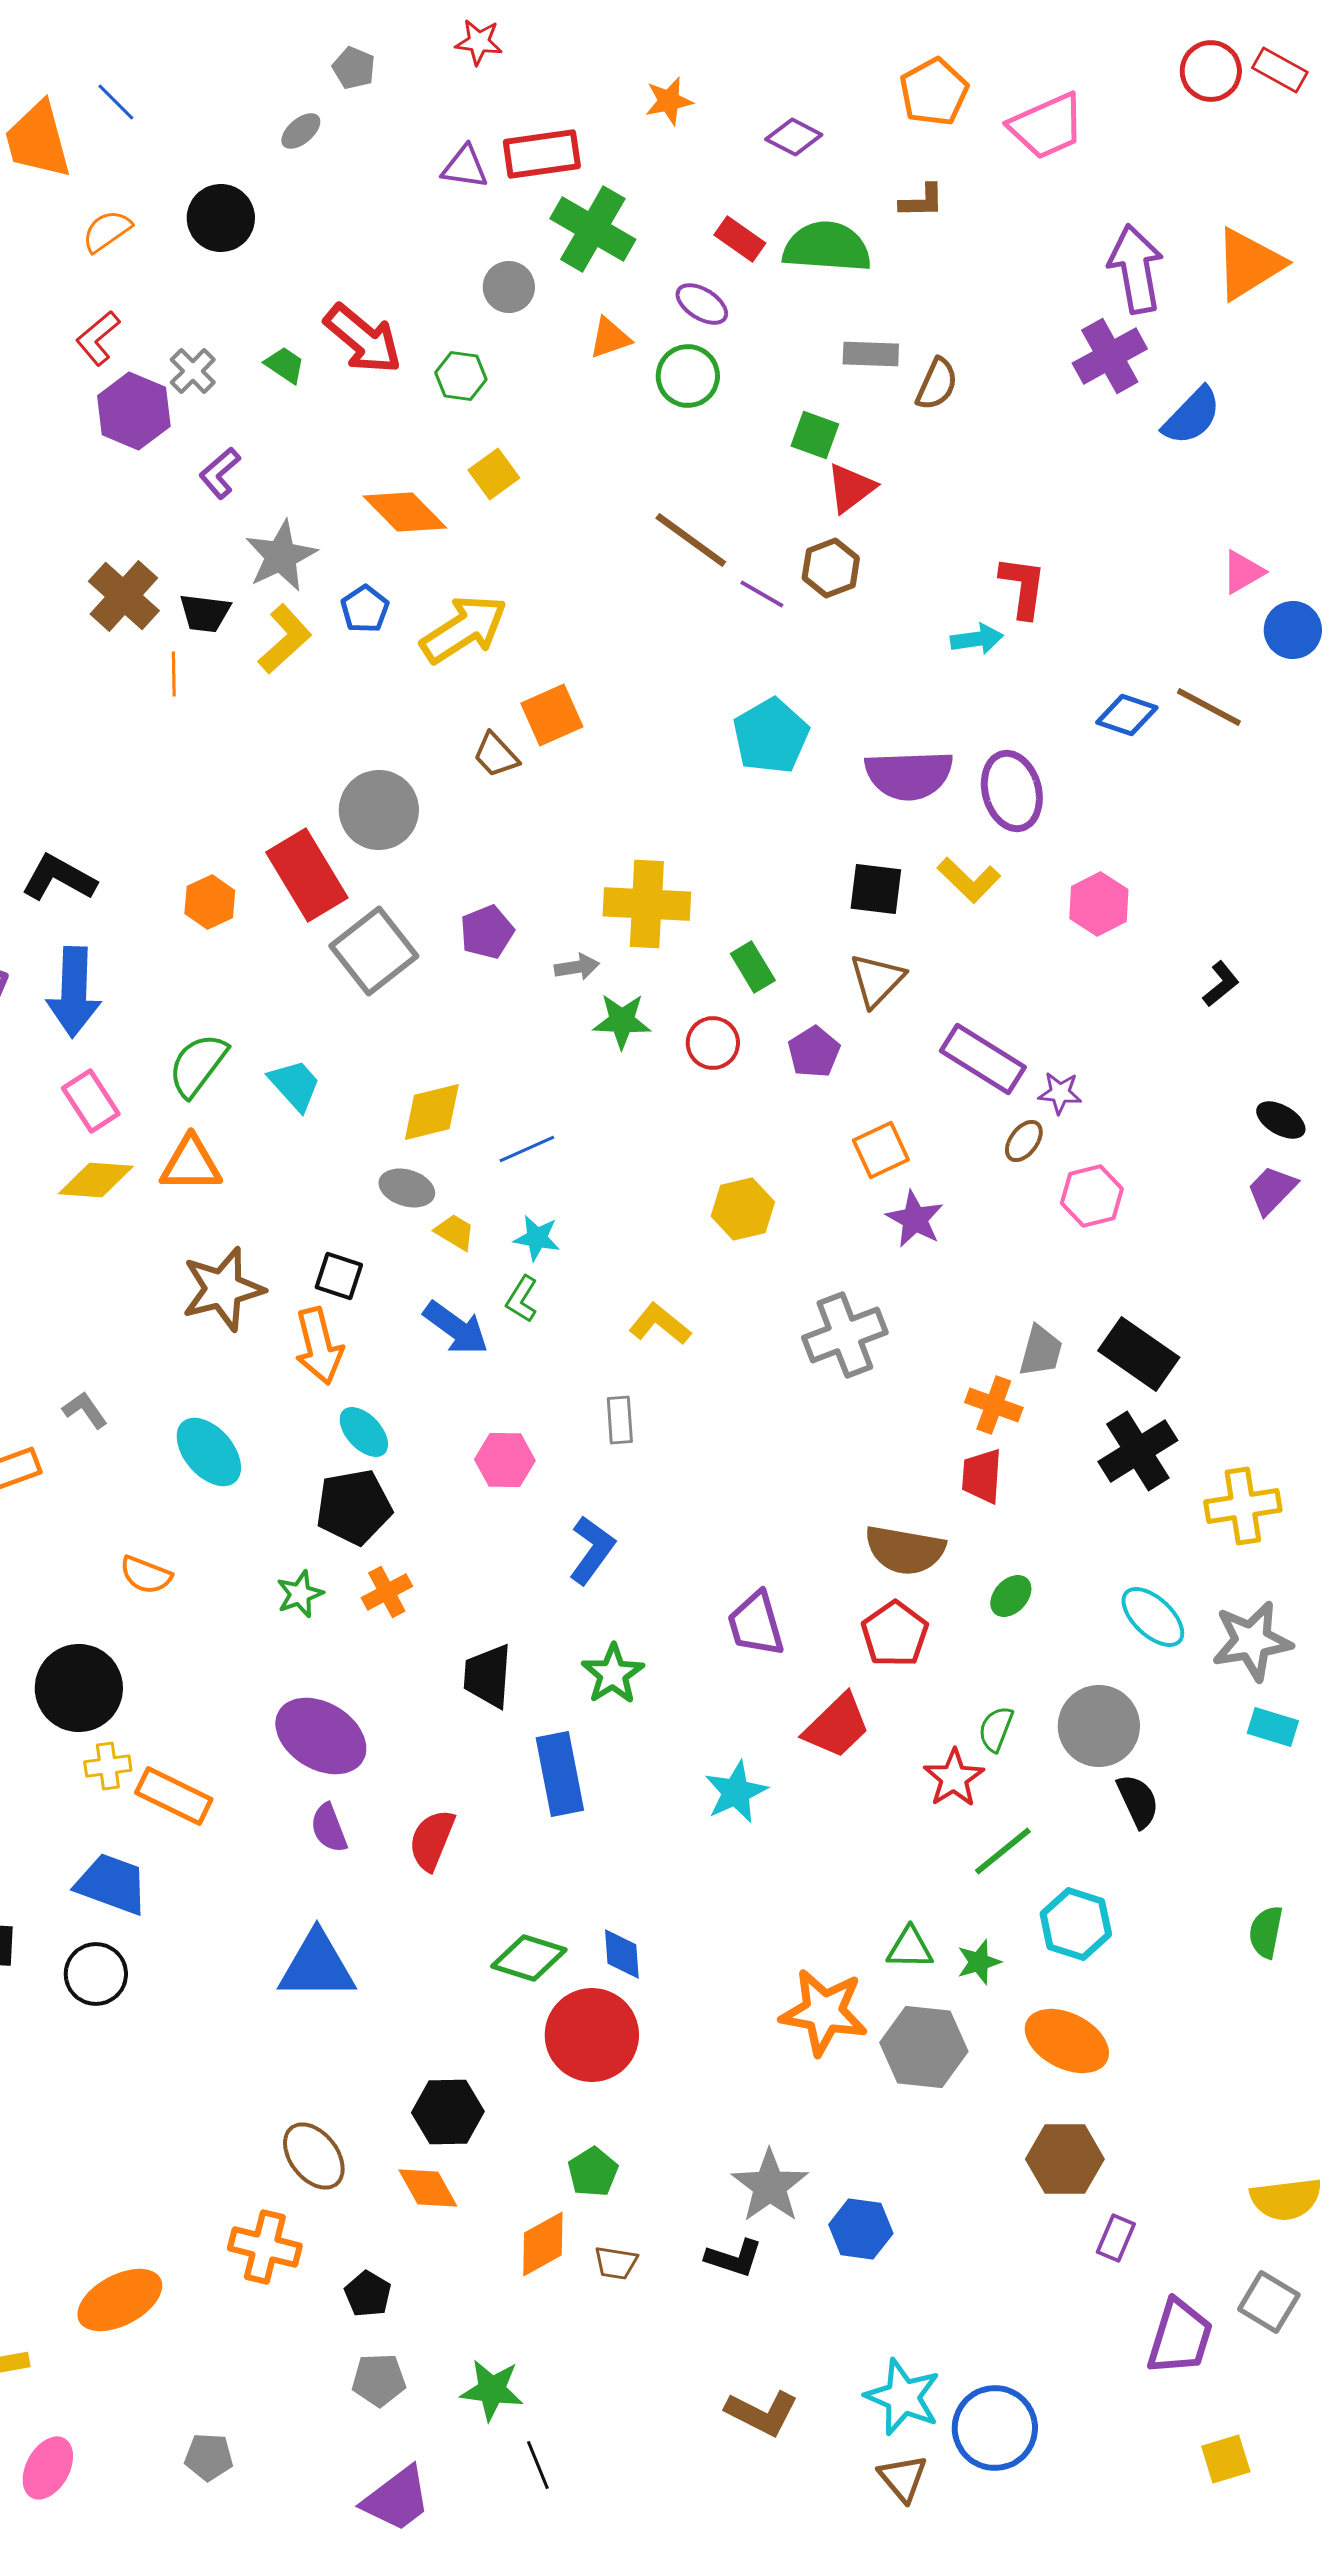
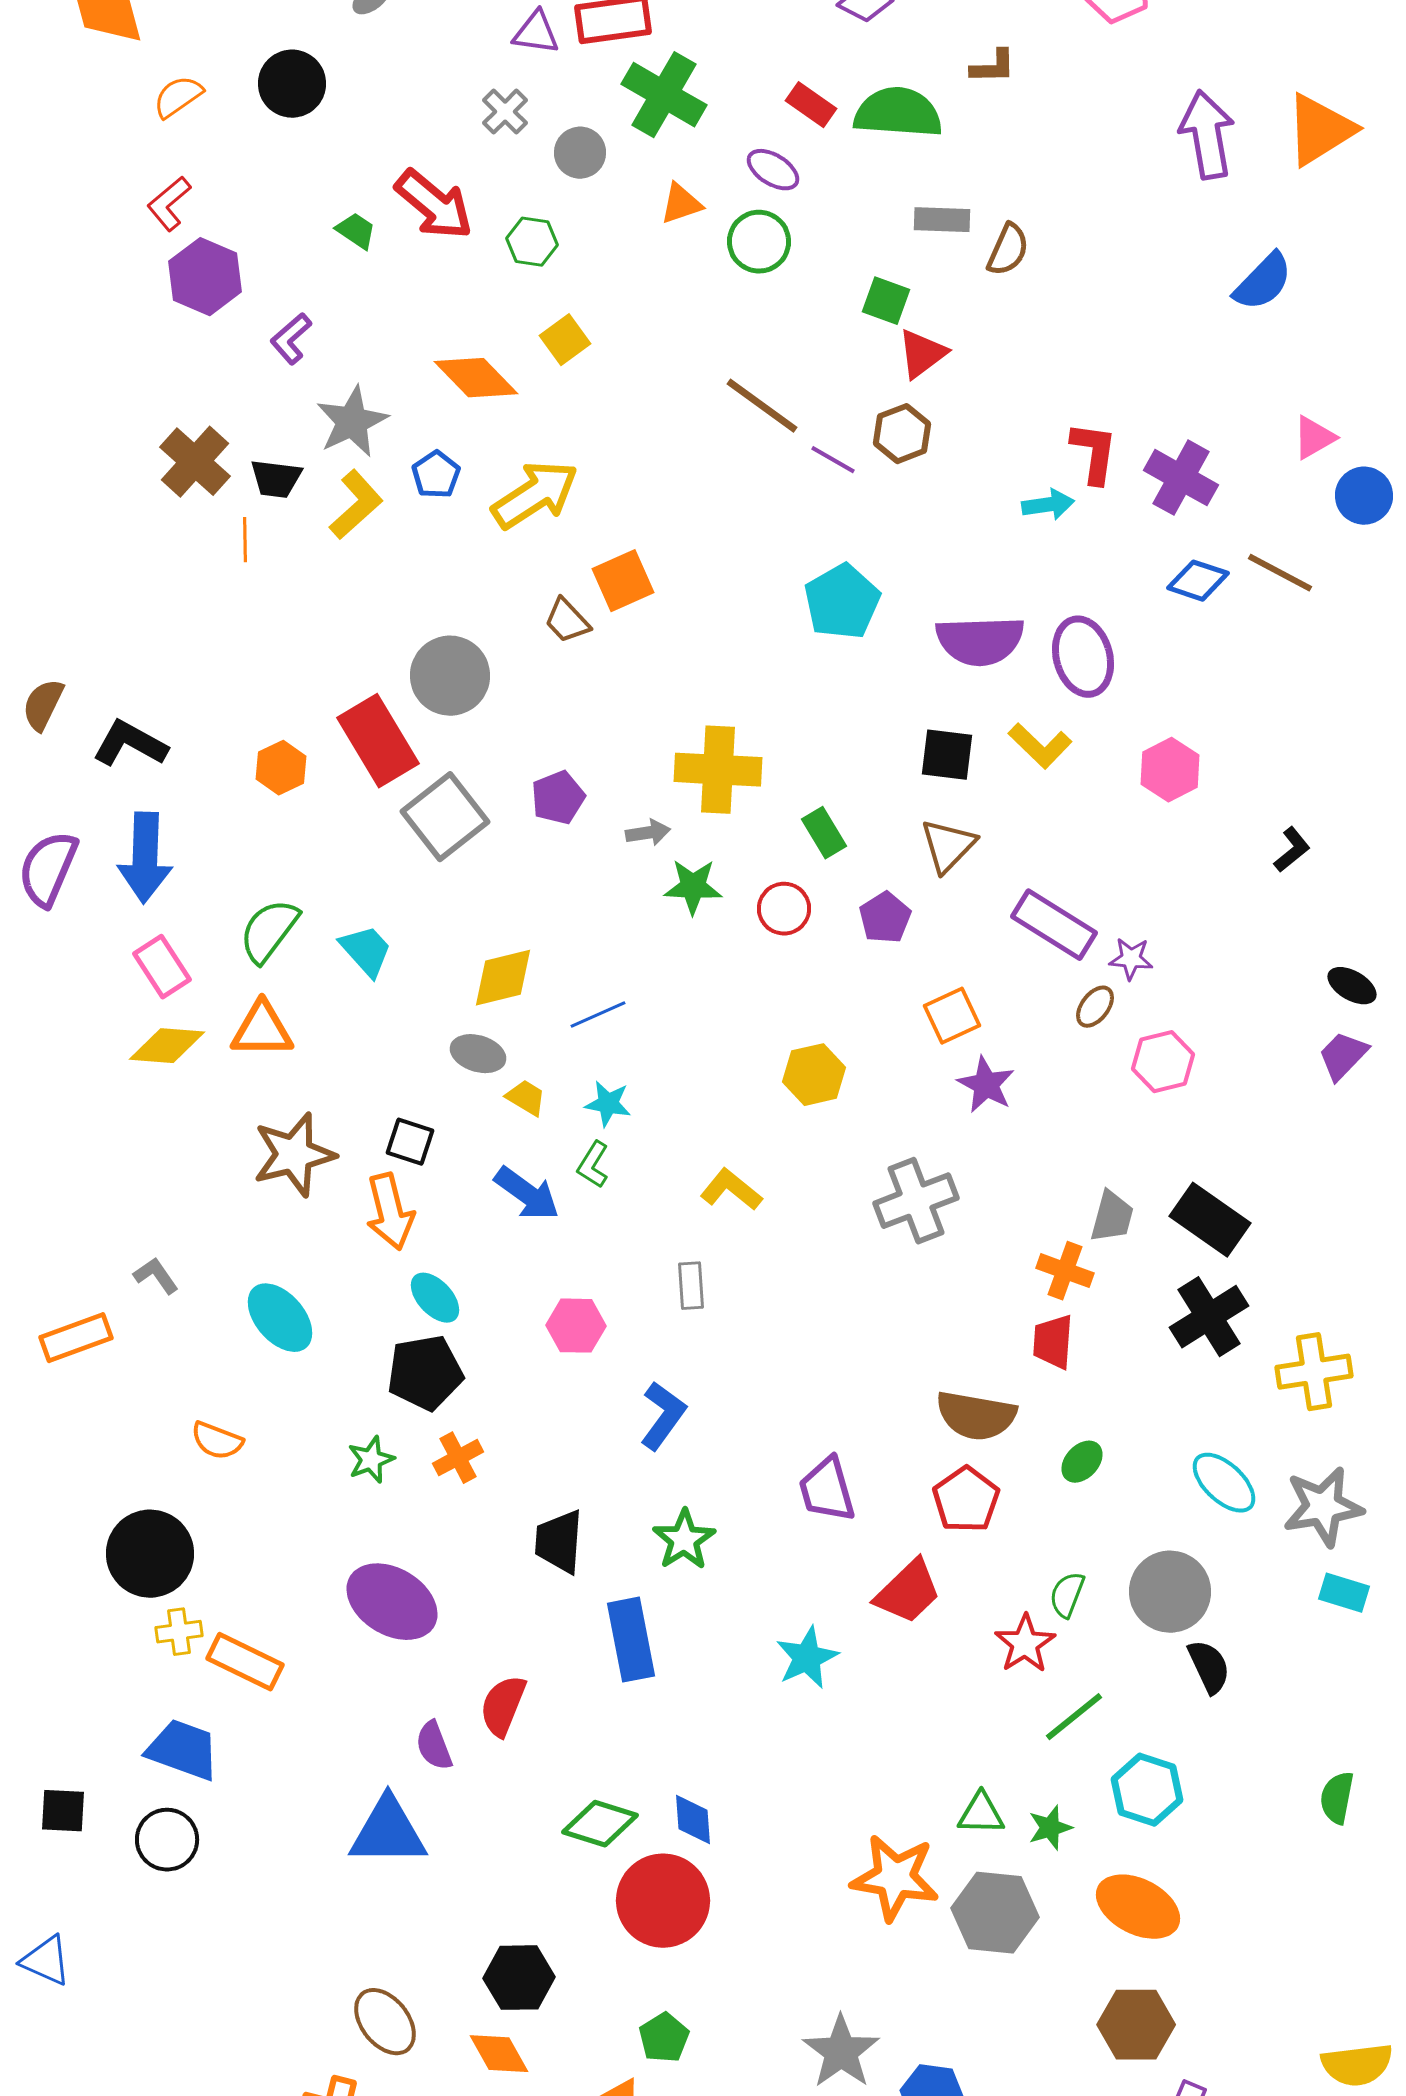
purple cross: (1110, 356) -> (1181, 478), moved, turned -32
gray cross: (193, 371) -> (505, 112), moved
purple semicircle: (329, 1828) -> (434, 1746), moved

